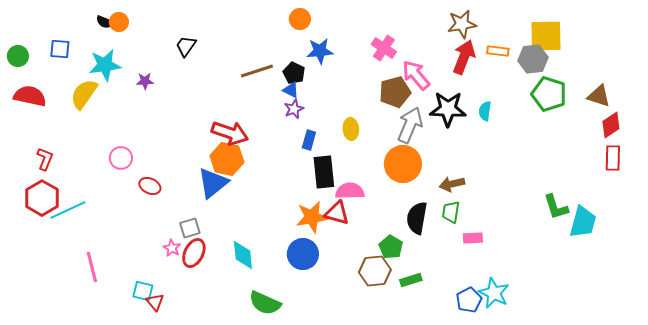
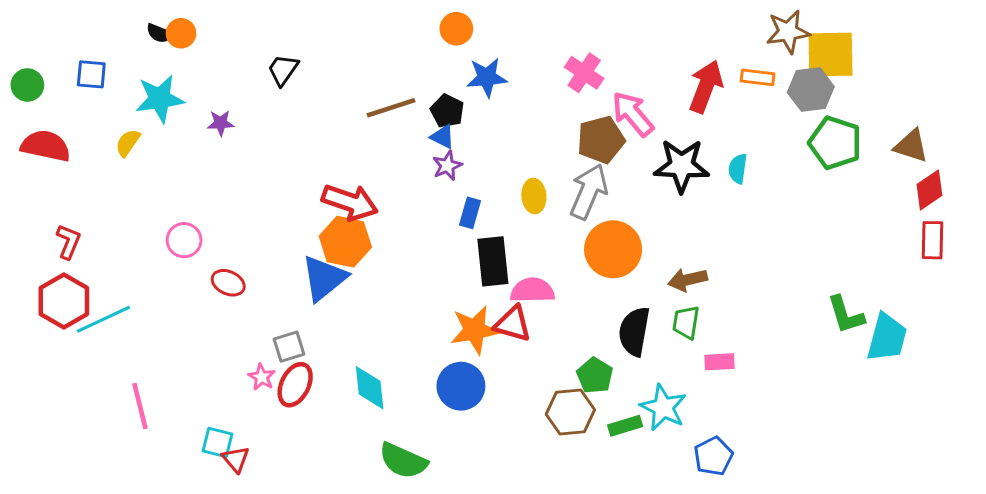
brown star: (462, 24) -> (788, 32), moved
yellow semicircle: (84, 94) -> (128, 143), size x0.6
gray arrow: (410, 125) -> (589, 191), moved
cyan star: (494, 293) -> (663, 407), moved

